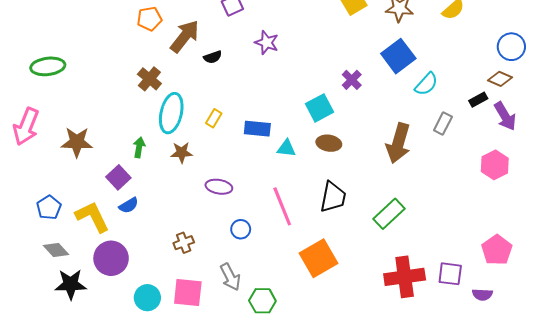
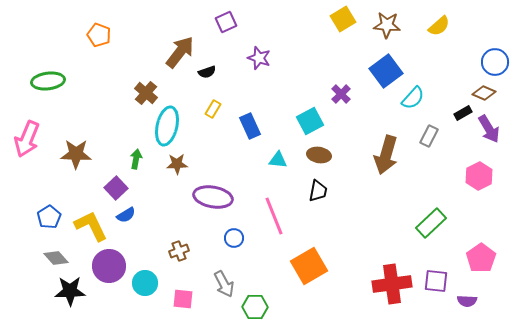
orange pentagon: (149, 19) -> (99, 35), moved, turned 30
yellow rectangle: (214, 118) -> (213, 109), moved
blue rectangle: (257, 129) -> (250, 126), moved, turned 60
purple ellipse: (219, 187) -> (213, 197), size x1.5
black trapezoid: (333, 197) -> (318, 191), moved, size x0.7
green rectangle: (389, 214) -> (431, 223), moved
pink square: (188, 292) -> (183, 299), size x0.7
cyan circle: (147, 298) -> (145, 283), moved

